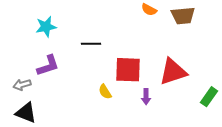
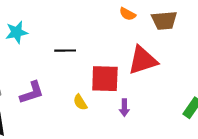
purple L-shape: (48, 66) -> (32, 93), moved
red triangle: (173, 72) -> (143, 60), moved

